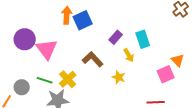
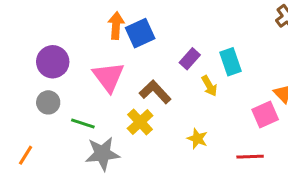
pink triangle: (47, 49) -> (108, 77), moved
yellow star: (119, 77) -> (197, 139), moved
yellow cross: (68, 79) -> (140, 122), moved
gray circle: (22, 87) -> (48, 102), moved

